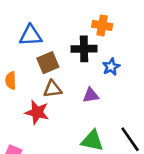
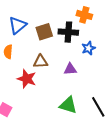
blue triangle: (31, 36) -> (18, 25), moved, turned -42
brown square: (48, 63) -> (44, 32), moved

